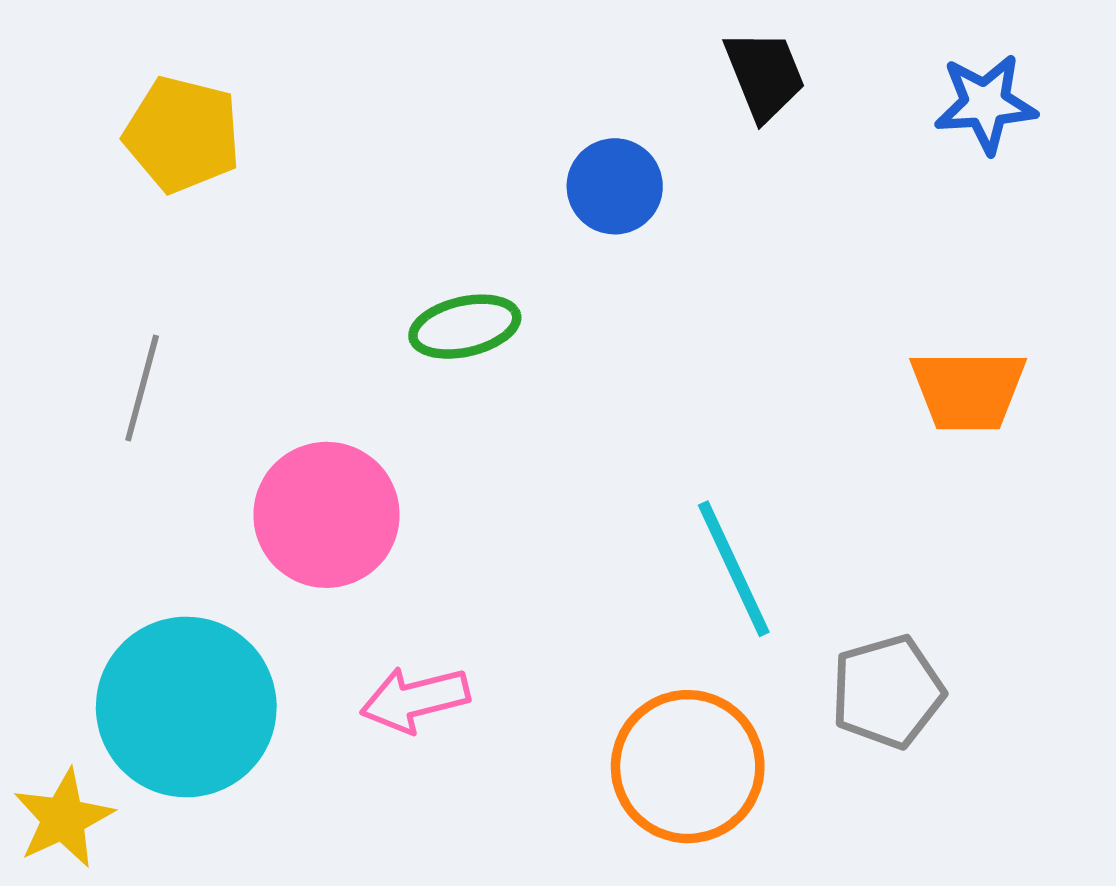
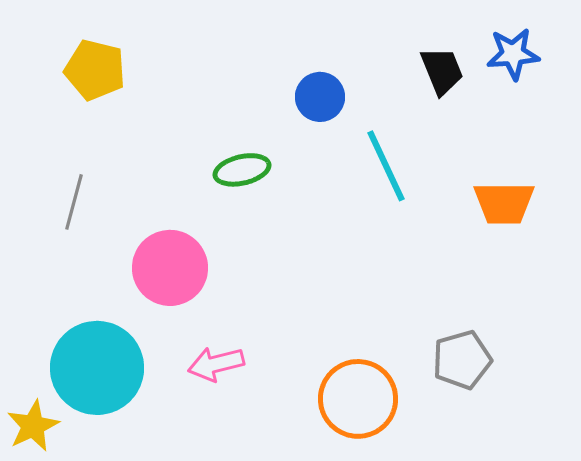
black trapezoid: (765, 75) -> (442, 71), moved
cyan line: (734, 569) -> (386, 166), moved

